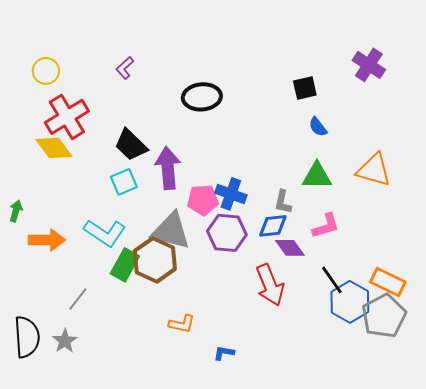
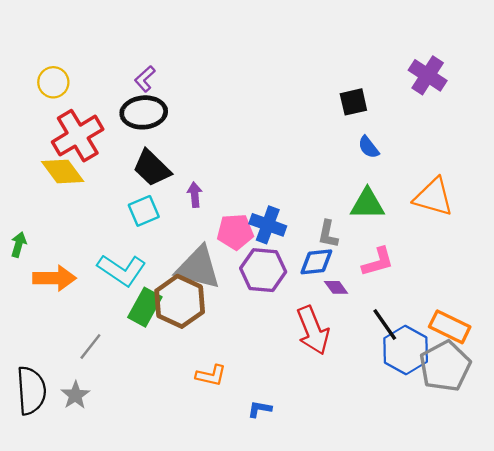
black ellipse: (202, 97) -> (144, 112), moved
purple arrow: (168, 168) -> (195, 195), size x0.5
purple diamond: (290, 248) -> (336, 287), size x0.7

